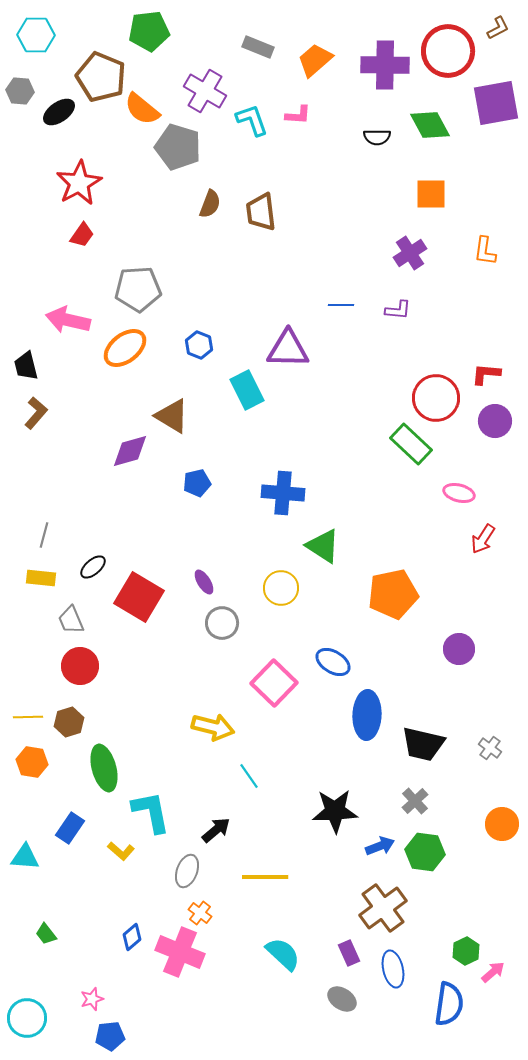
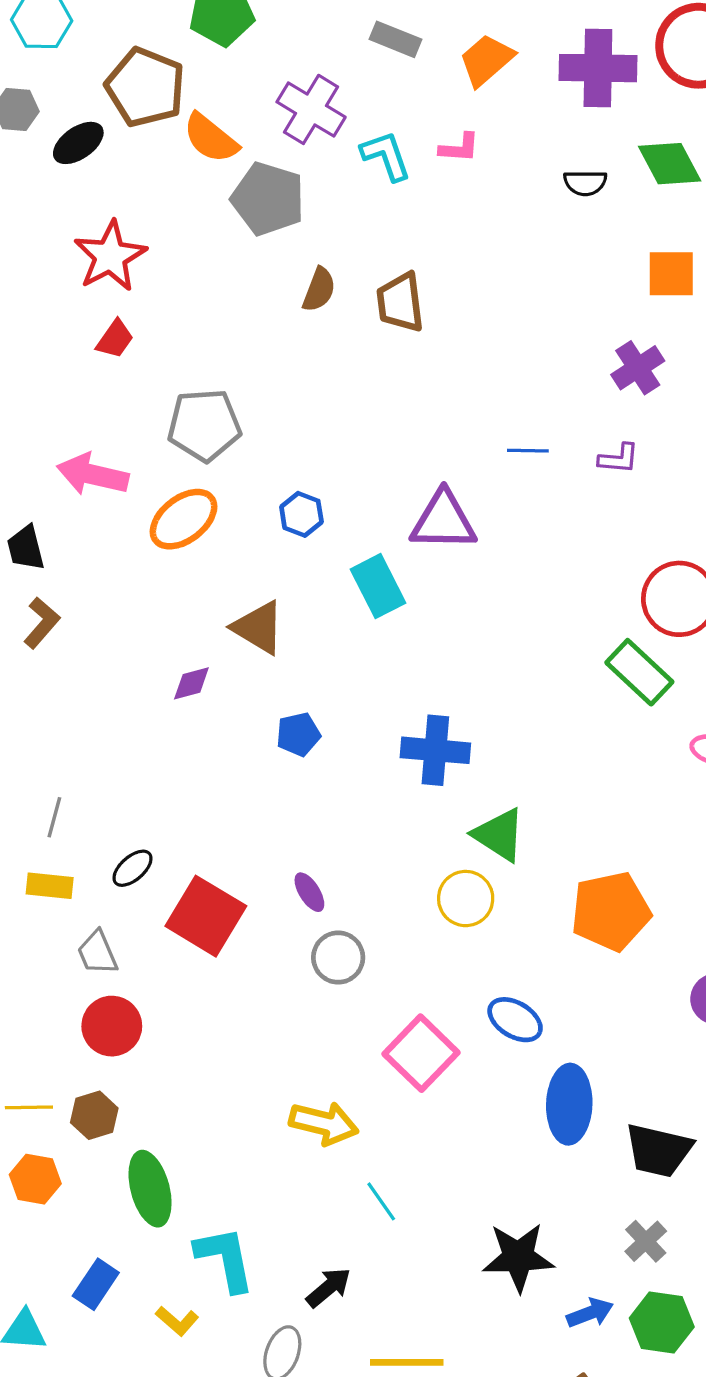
purple diamond: (130, 451) -> (191, 683), size x0.7
yellow circle: (281, 588) -> (466, 899), moved

